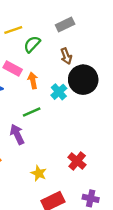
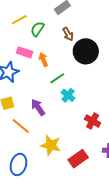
cyan cross: (59, 92) -> (68, 95), moved
green line: (32, 112) -> (57, 78), moved
yellow star: (39, 173) -> (51, 145), moved, size x1.5

